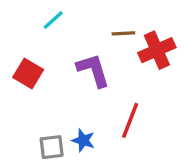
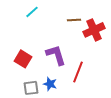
purple L-shape: (93, 70) -> (56, 55), moved
red square: (28, 74) -> (23, 59), moved

